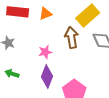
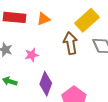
pink star: (45, 52) -> (32, 55), moved

